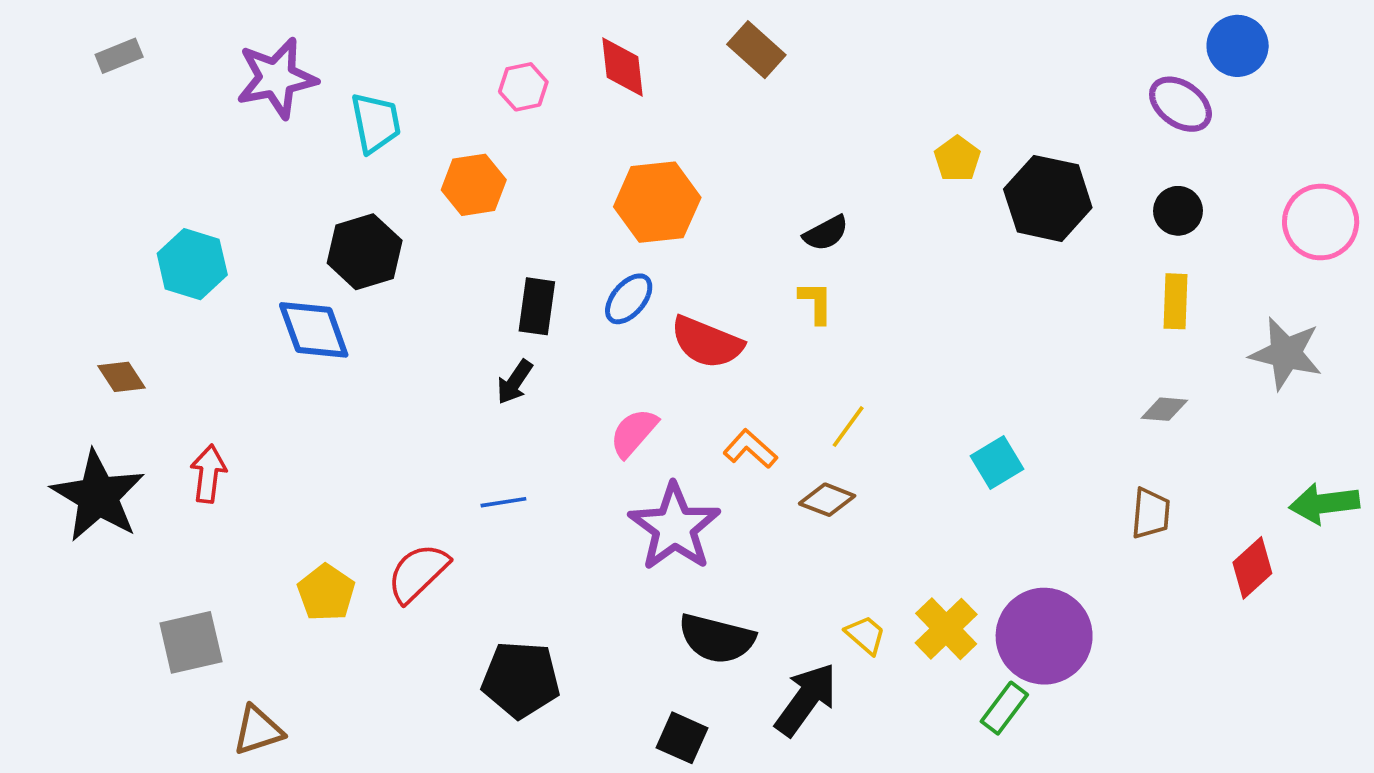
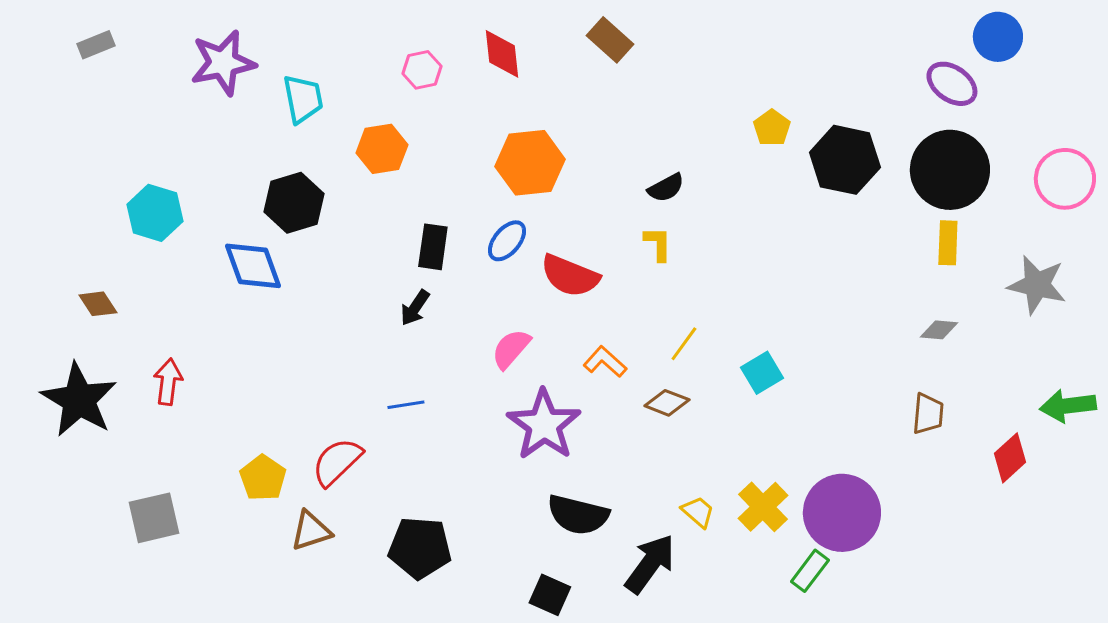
black circle: (1178, 211) -> (950, 170), size x2.0
cyan square: (997, 463) -> (762, 373), moved
brown triangle: (258, 730) -> (311, 531), moved

